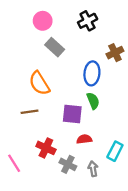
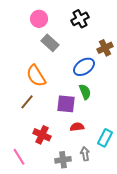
blue ellipse: (92, 73) -> (84, 67), turned 50
brown line: (29, 112) -> (27, 102), turned -42
pink line: (14, 163) -> (19, 157), moved
gray cross: (68, 164) -> (63, 160), moved, turned -35

